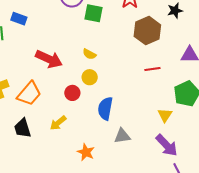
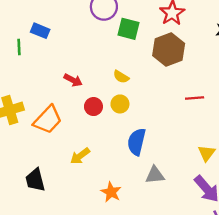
brown hexagon: (147, 31) -> (169, 49), moved
red arrow: (49, 59) -> (73, 80), size x0.6
red circle: (72, 93) -> (93, 107), moved
black trapezoid: (23, 128) -> (35, 180), moved

